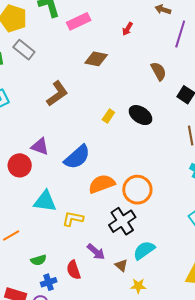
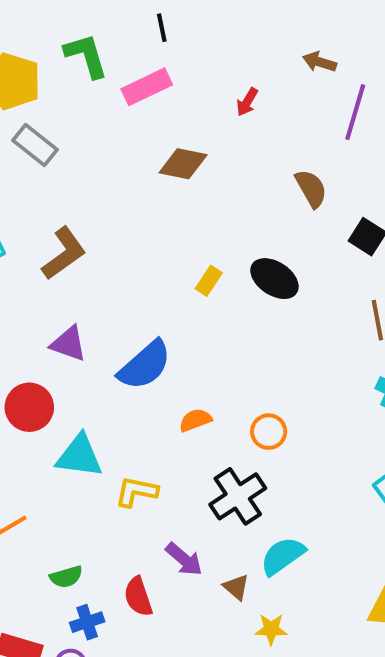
brown L-shape: (57, 94) -> (64, 253), moved
red circle: (20, 165) -> (29, 407), moved
orange semicircle: (102, 184) -> (195, 420), size x0.6
orange circle: (137, 190) -> (269, 432), size x0.6

